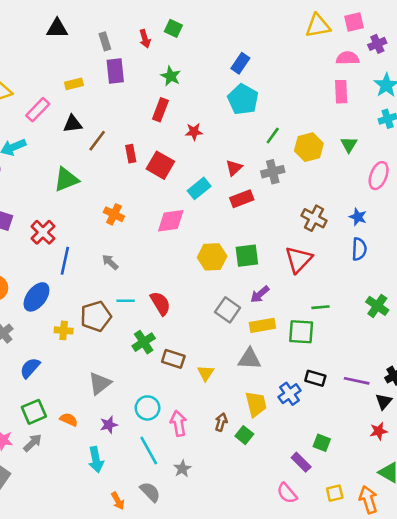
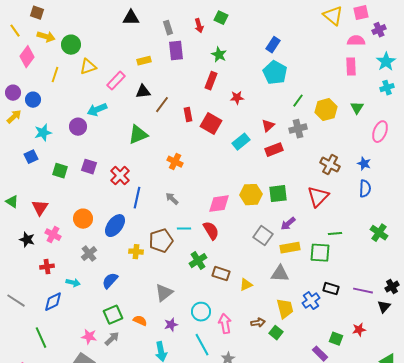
yellow triangle: (318, 26) -> (333, 16), turned 50
pink diamond: (171, 221) -> (219, 204), moved
yellow triangle: (206, 373) -> (246, 285), turned 32
brown arrow: (221, 422) -> (258, 323), turned 64
red star: (379, 431) -> (359, 330), moved

